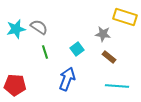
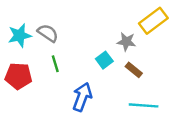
yellow rectangle: (125, 17) -> (153, 21), turned -55
cyan square: (77, 49) -> (104, 60), moved
red pentagon: (15, 85) -> (18, 76), moved

